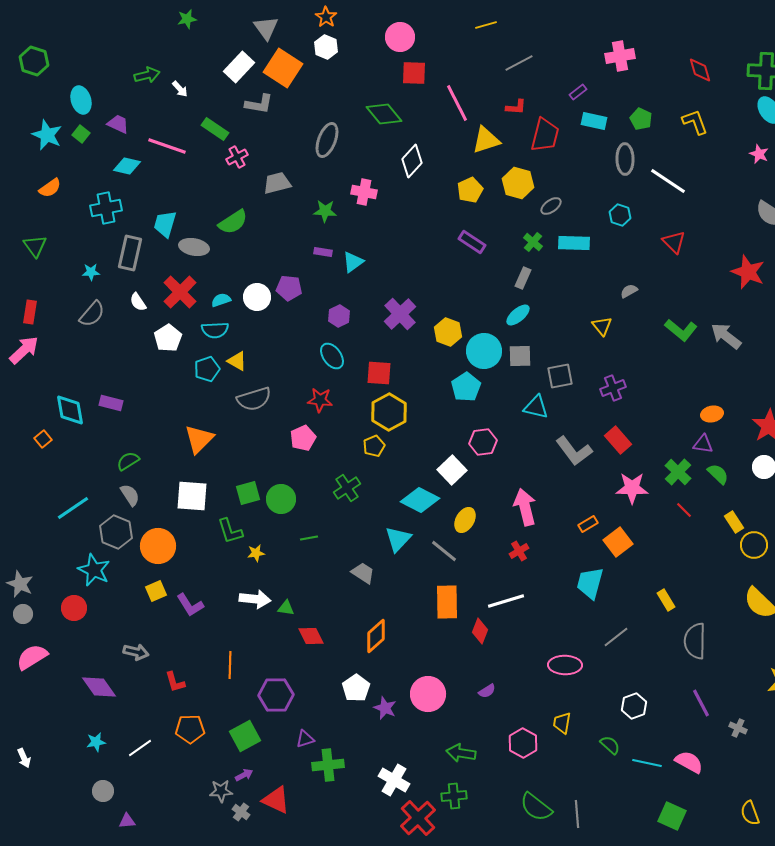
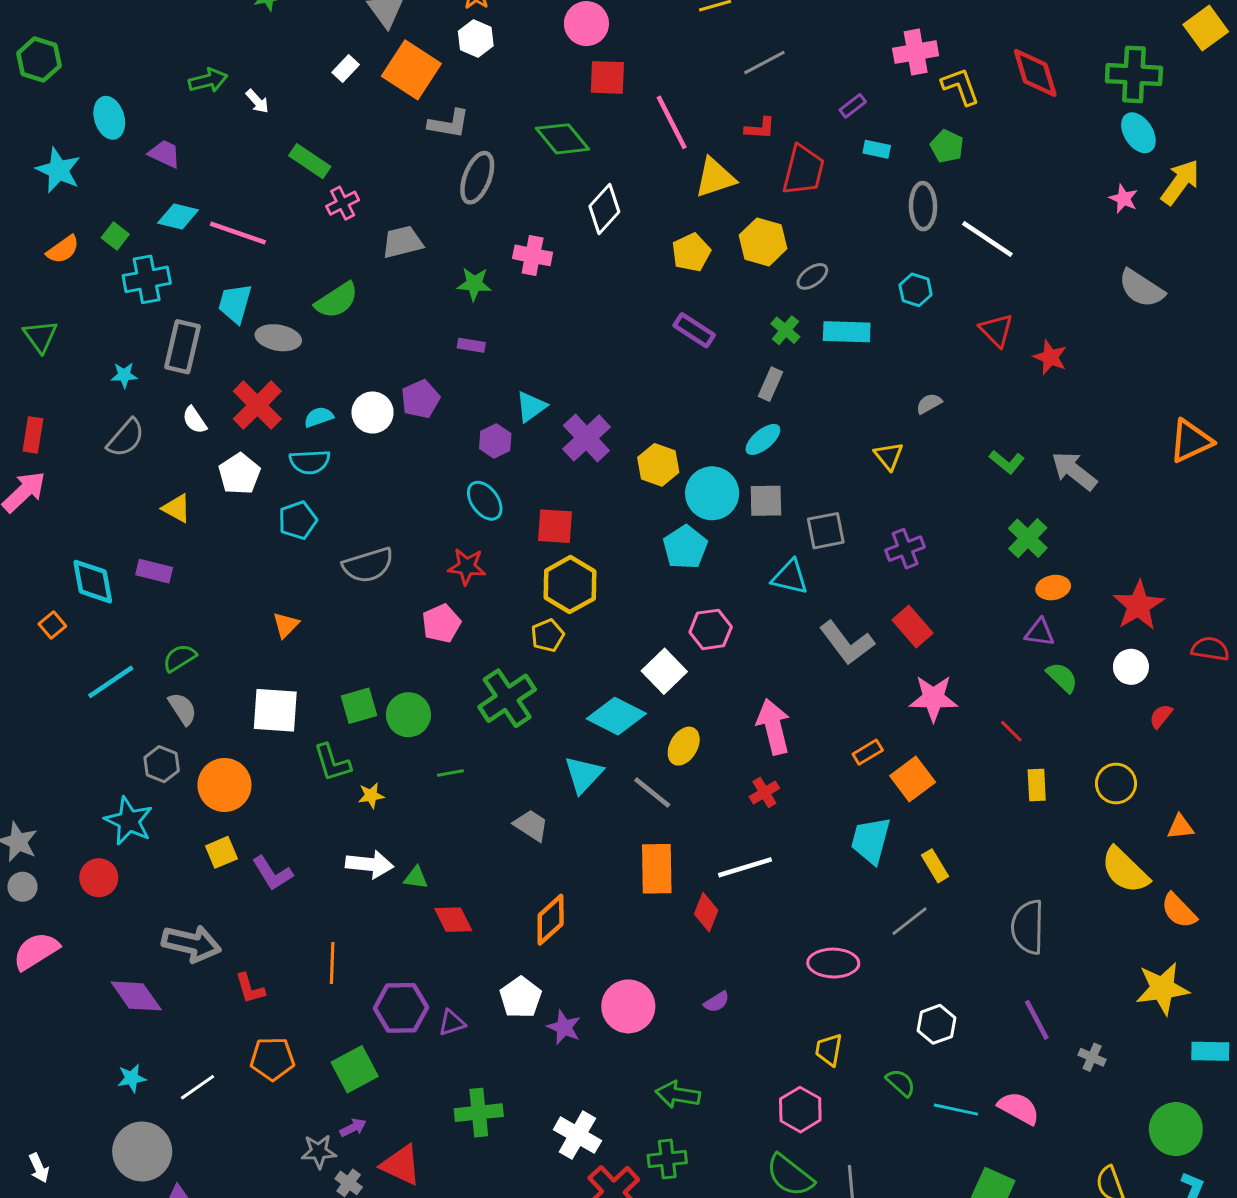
white rectangle: (239, 67) -> (346, 68), size x0.6
red diamond: (700, 70) -> (1035, 73), size x1.4
gray L-shape: (259, 104) -> (449, 124), moved
cyan rectangle: (594, 121) -> (877, 149), size x0.7
yellow L-shape: (695, 122) -> (960, 86), moved
green square: (81, 134) -> (115, 236), moved
pink line: (167, 146) -> (238, 233), moved
cyan triangle: (353, 262) -> (531, 407), moved
red star: (748, 272) -> (1050, 357), moved, size x0.7
purple pentagon: (289, 288) -> (420, 399), turned -30
green L-shape: (681, 330) -> (1007, 462), size x0.7
yellow triangle: (237, 361) -> (177, 508), moved
orange triangle: (199, 439) -> (286, 625), size x0.6
green cross: (678, 472) -> (1028, 538), moved
green cross: (347, 488) -> (507, 698), size x1.4
cyan line: (73, 508) -> (111, 682), moved
yellow rectangle: (734, 522) -> (1037, 785), moved, turned 30
gray hexagon: (116, 532) -> (162, 764), size x0.7
yellow rectangle: (666, 600) -> (935, 866), moved
gray arrow: (136, 652) -> (192, 944), size x1.5
purple triangle: (305, 739) -> (452, 1023), moved
pink hexagon: (523, 743) -> (800, 1110), moved
white arrow: (24, 758) -> (39, 1168), moved
gray circle: (103, 791) -> (142, 1151), size x1.8

